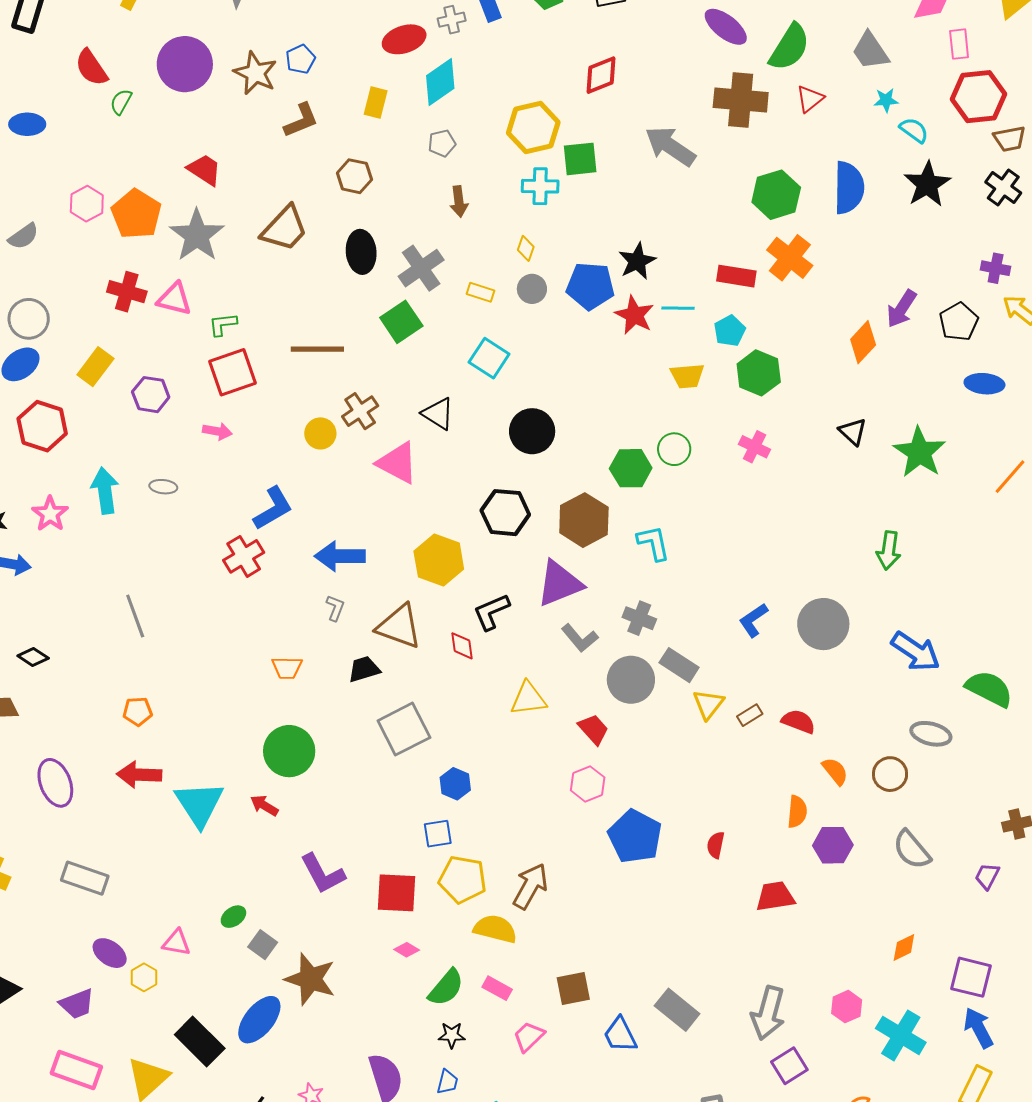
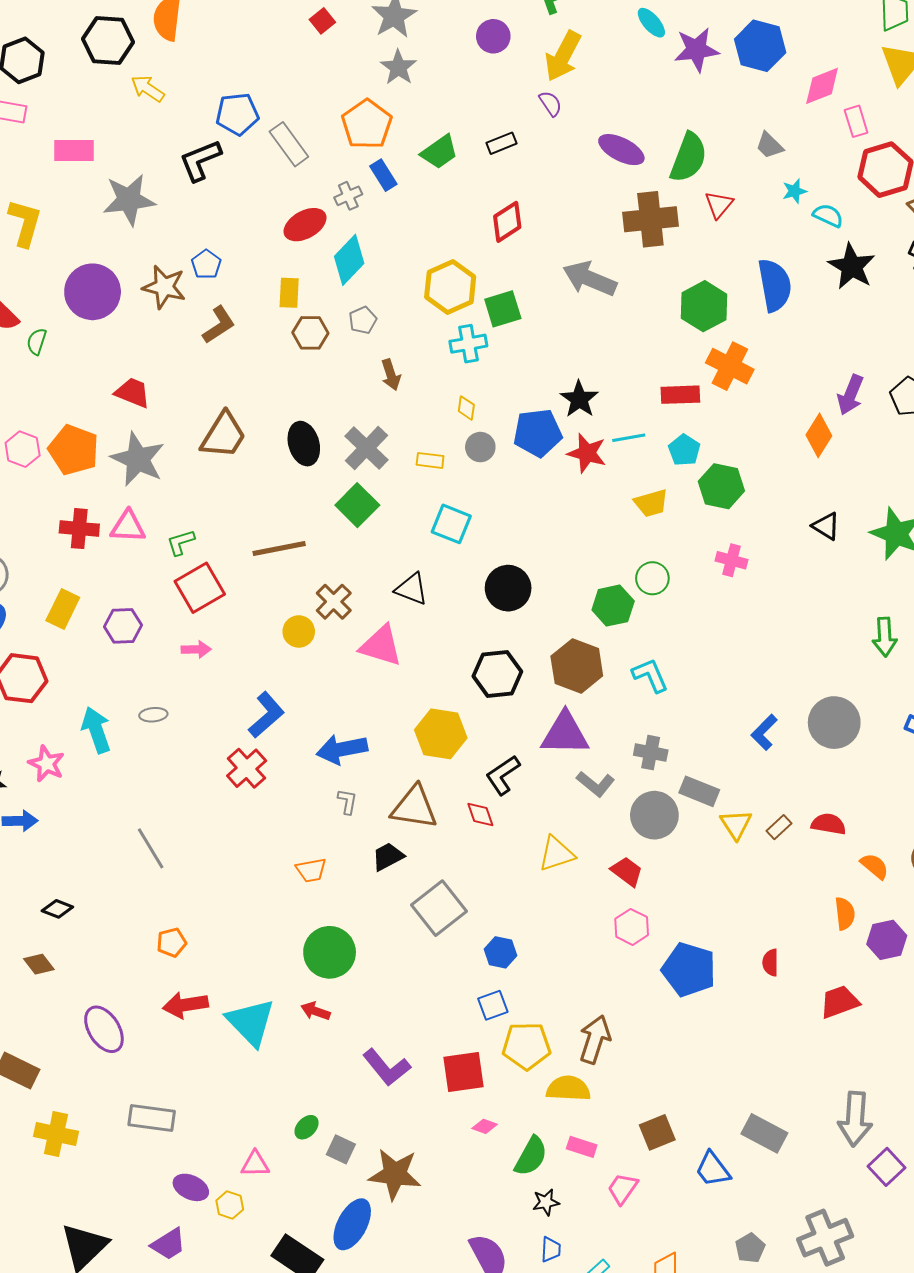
gray trapezoid: (870, 51) -> (769, 145), size x0.7
brown hexagon: (354, 176) -> (310, 333), moved
purple triangle: (559, 584) -> (565, 734), turned 34

